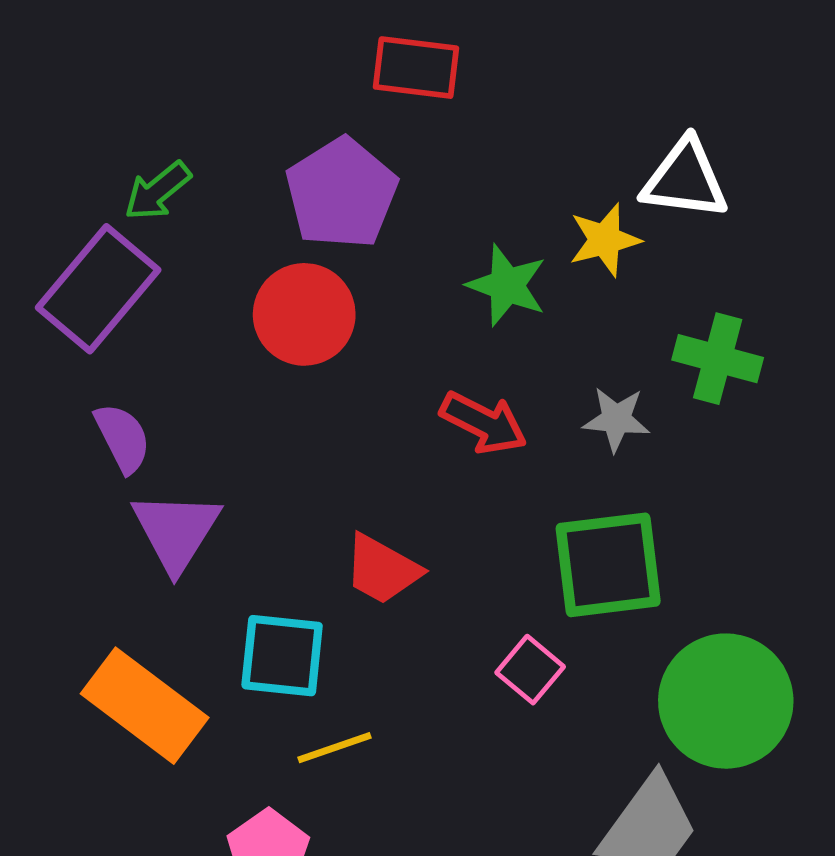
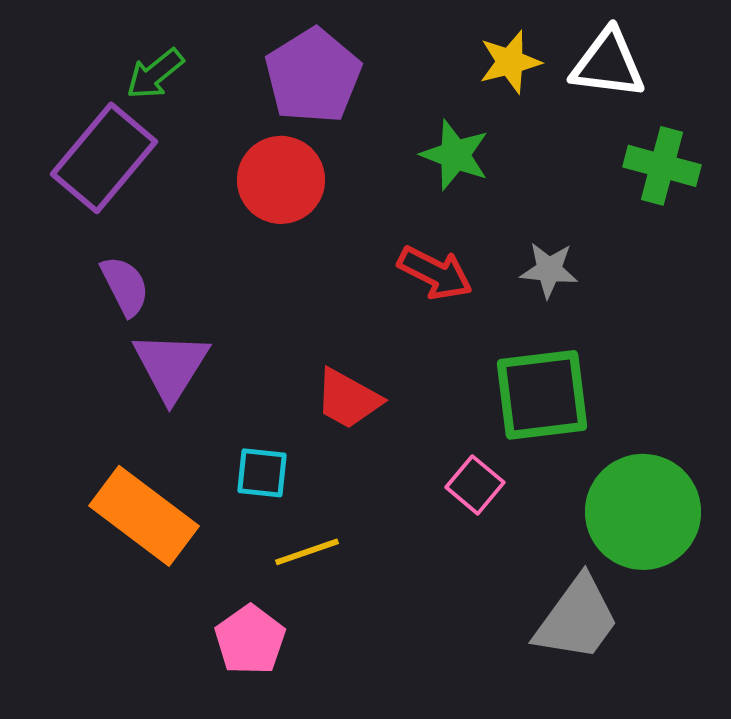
yellow star: (605, 240) -> (510, 62), moved
green cross: (718, 359) -> (662, 166), moved
cyan square: (282, 656) -> (262, 473), size x0.7

